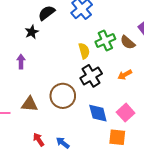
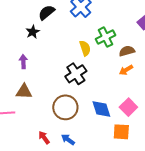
brown semicircle: (128, 42) -> (127, 51), moved, turned 126
black cross: (91, 76) -> (76, 74), moved
brown circle: (63, 96) -> (65, 107), moved
brown triangle: (29, 104) -> (24, 92), moved

